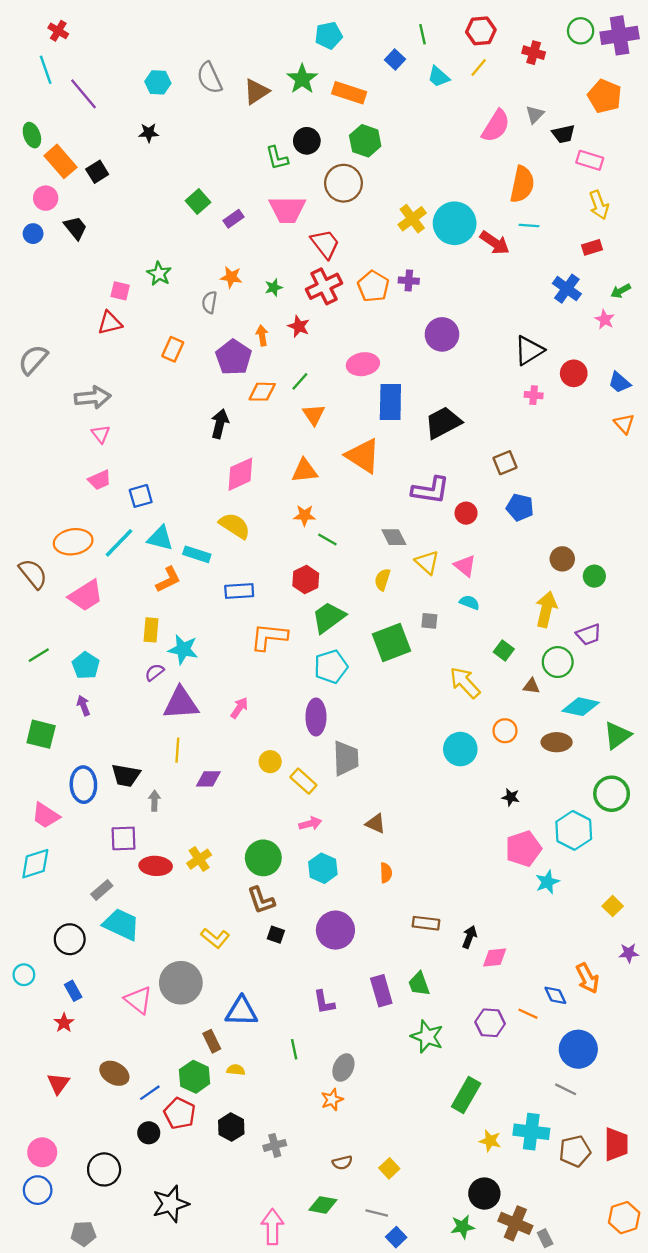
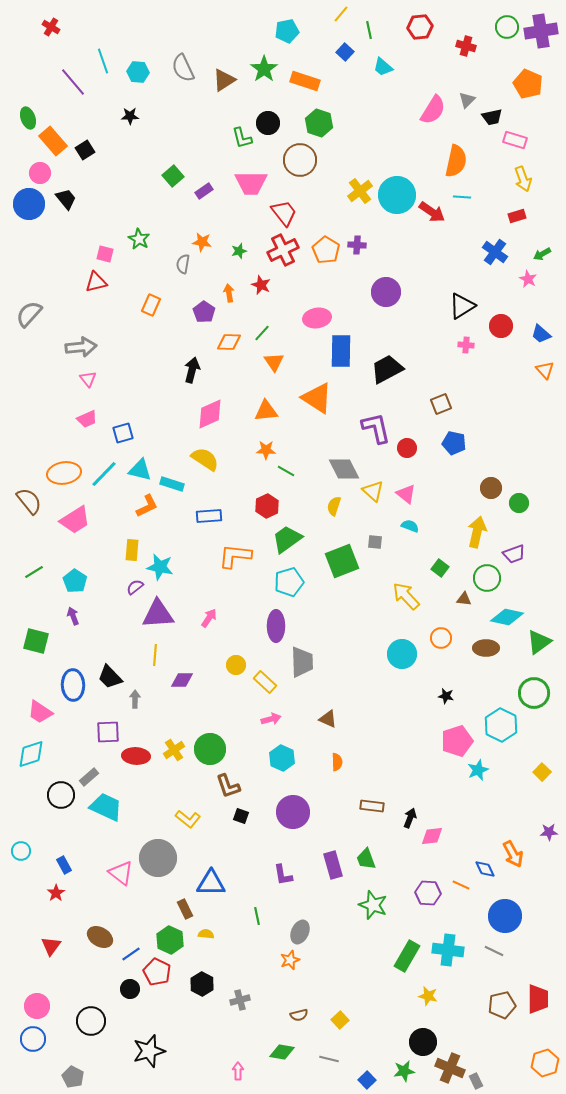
yellow line: (479, 67) -> (341, 14), moved
cyan line: (46, 70) -> (103, 61), moved
blue circle: (33, 234) -> (29, 204), size x1.8
purple pentagon: (234, 357) -> (204, 312), size x0.7
purple L-shape: (431, 490) -> (376, 428), turned -112
gray diamond: (394, 537) -> (344, 469), size x1.4
black trapezoid: (126, 775) -> (110, 677), turned 36
green circle: (263, 858) -> (210, 749), moved
yellow square: (613, 906) -> (542, 772), moved
black circle: (70, 939) -> (61, 795), moved
cyan cross: (531, 1132) -> (448, 950), moved
pink arrow: (272, 1227) -> (238, 1071), size x0.6
gray pentagon: (83, 1234) -> (73, 1077), turned 30
blue square: (396, 1237) -> (367, 1080), moved

